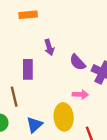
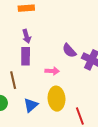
purple arrow: (49, 47) -> (27, 36), moved
pink arrow: (80, 94) -> (52, 71), moved

